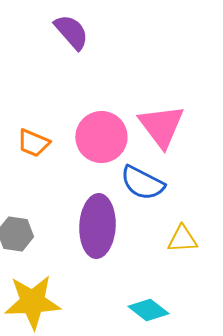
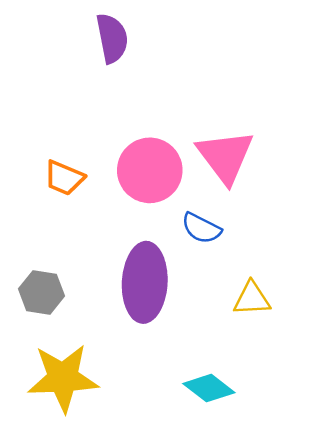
purple semicircle: (71, 32) -> (112, 38), turned 30
blue semicircle: (142, 183) -> (201, 228), size x0.7

